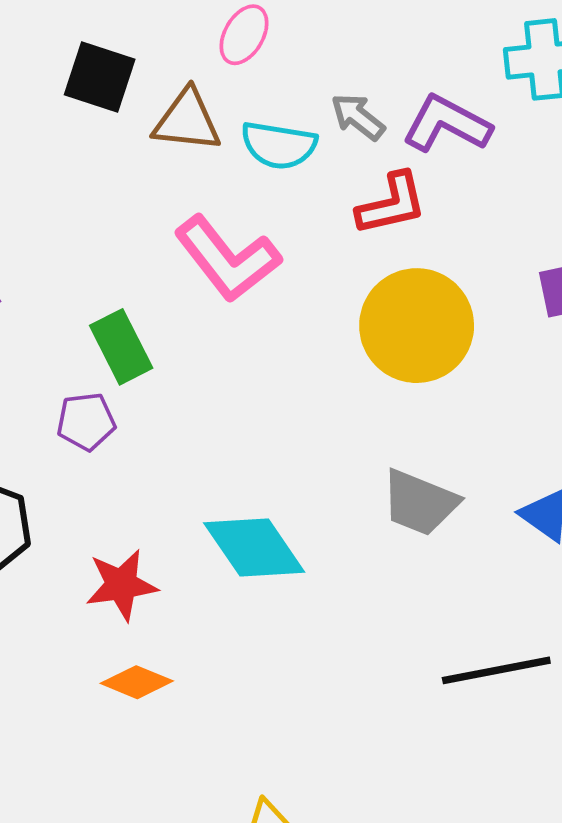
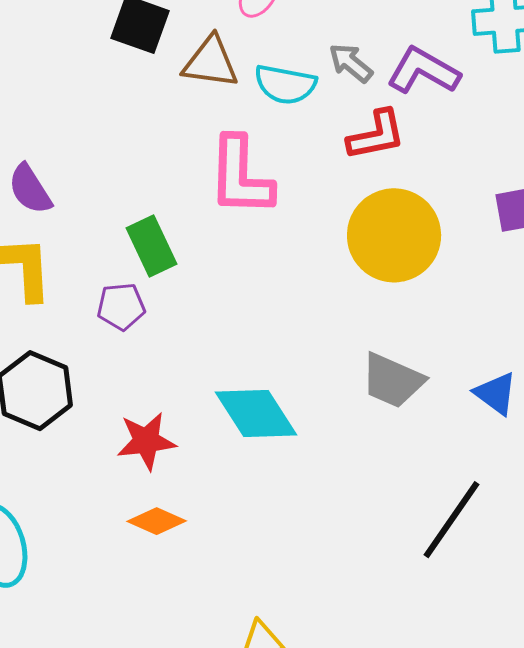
pink L-shape: (227, 259) -> (241, 176), turned 38
black line: (496, 670) -> (451, 520), turned -46

